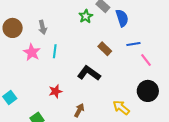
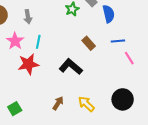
red star: (55, 91) -> (28, 64), moved, size x1.5
black circle: (148, 91) -> (123, 99), moved
yellow arrow: (121, 107) -> (86, 104), moved

